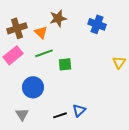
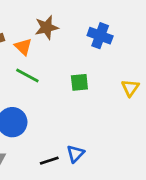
green line: (44, 53) -> (27, 75), turned 48
green square: (65, 64) -> (79, 82), moved

